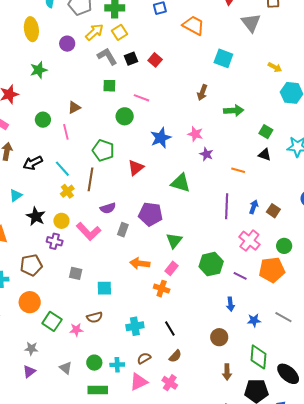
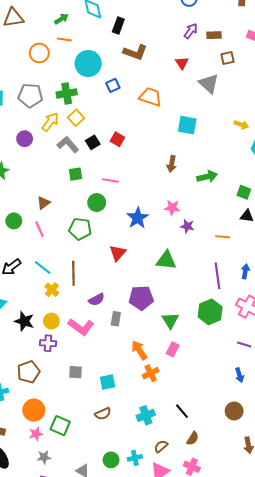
green pentagon: (103, 150) -> (80, 229), moved
orange arrow: (140, 263) -> (139, 350), turned 60
green hexagon: (211, 264) -> (210, 312), moved
orange cross: (162, 289) -> (151, 373), moved, turned -35
pink star: (76, 330) -> (36, 434), moved

